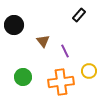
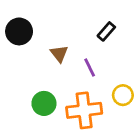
black rectangle: (79, 15) -> (106, 31), moved
green circle: (23, 77) -> (44, 103), moved

